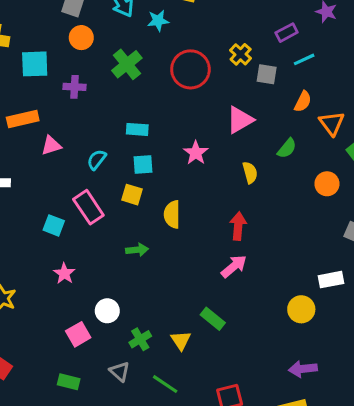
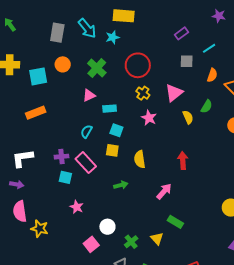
purple rectangle: (287, 33) -> (181, 33), moved
orange circle: (81, 38) -> (63, 64), moved
yellow cross: (241, 54) -> (143, 93), moved
purple cross: (75, 87) -> (62, 157), moved
pink triangle: (51, 145) -> (89, 95), moved
cyan square: (143, 164) -> (116, 130), turned 32
yellow semicircle: (250, 173) -> (188, 117), moved
pink arrow: (234, 266) -> (164, 191), moved

